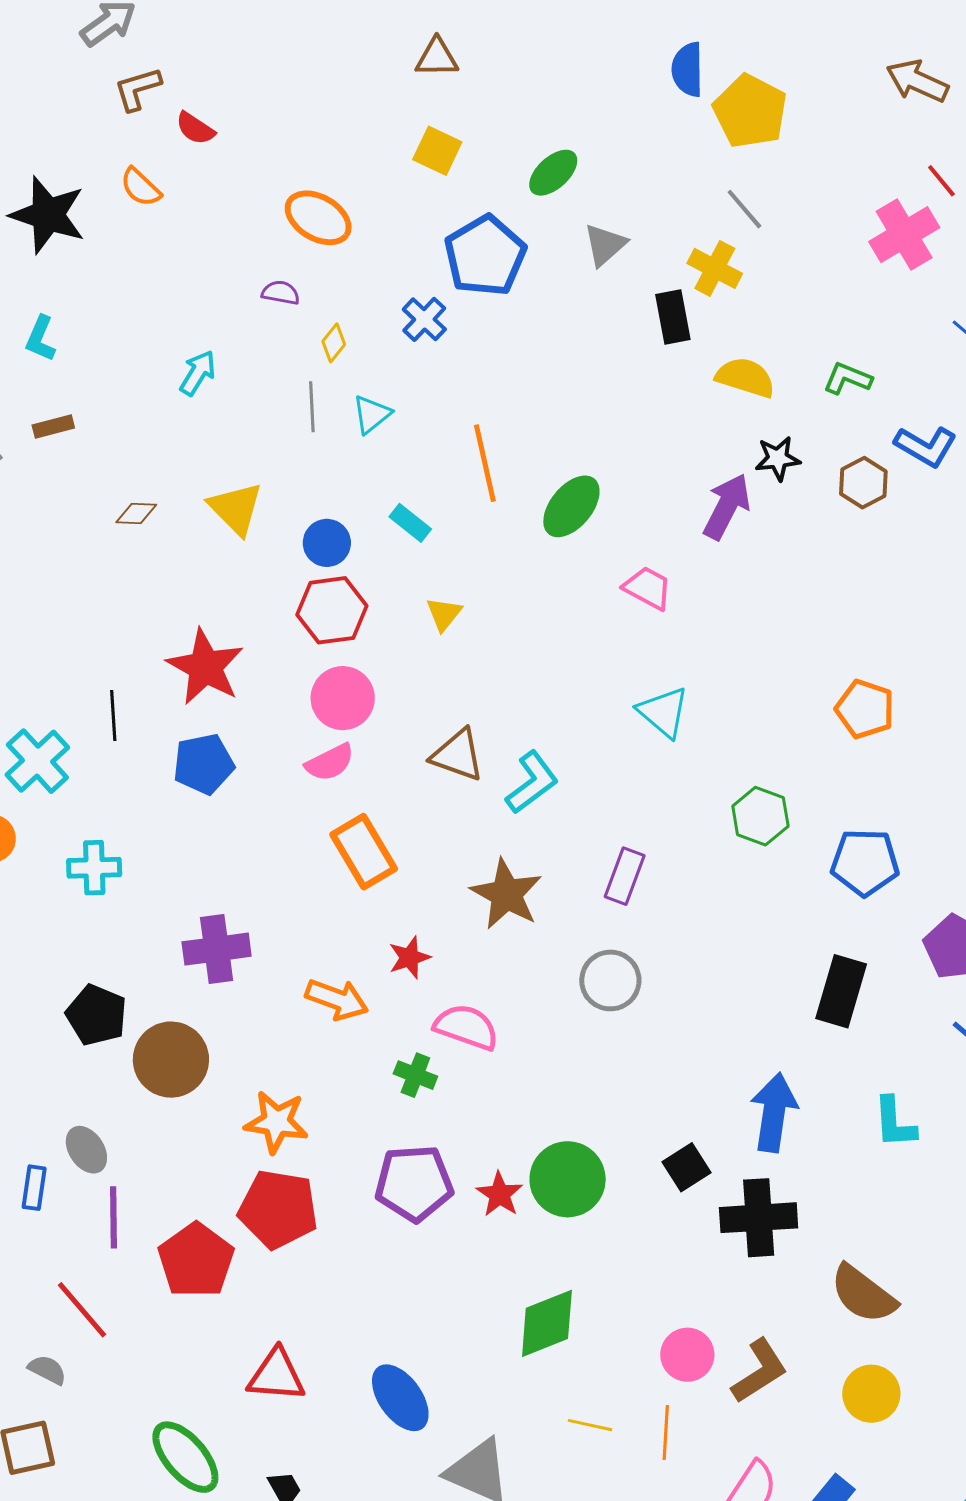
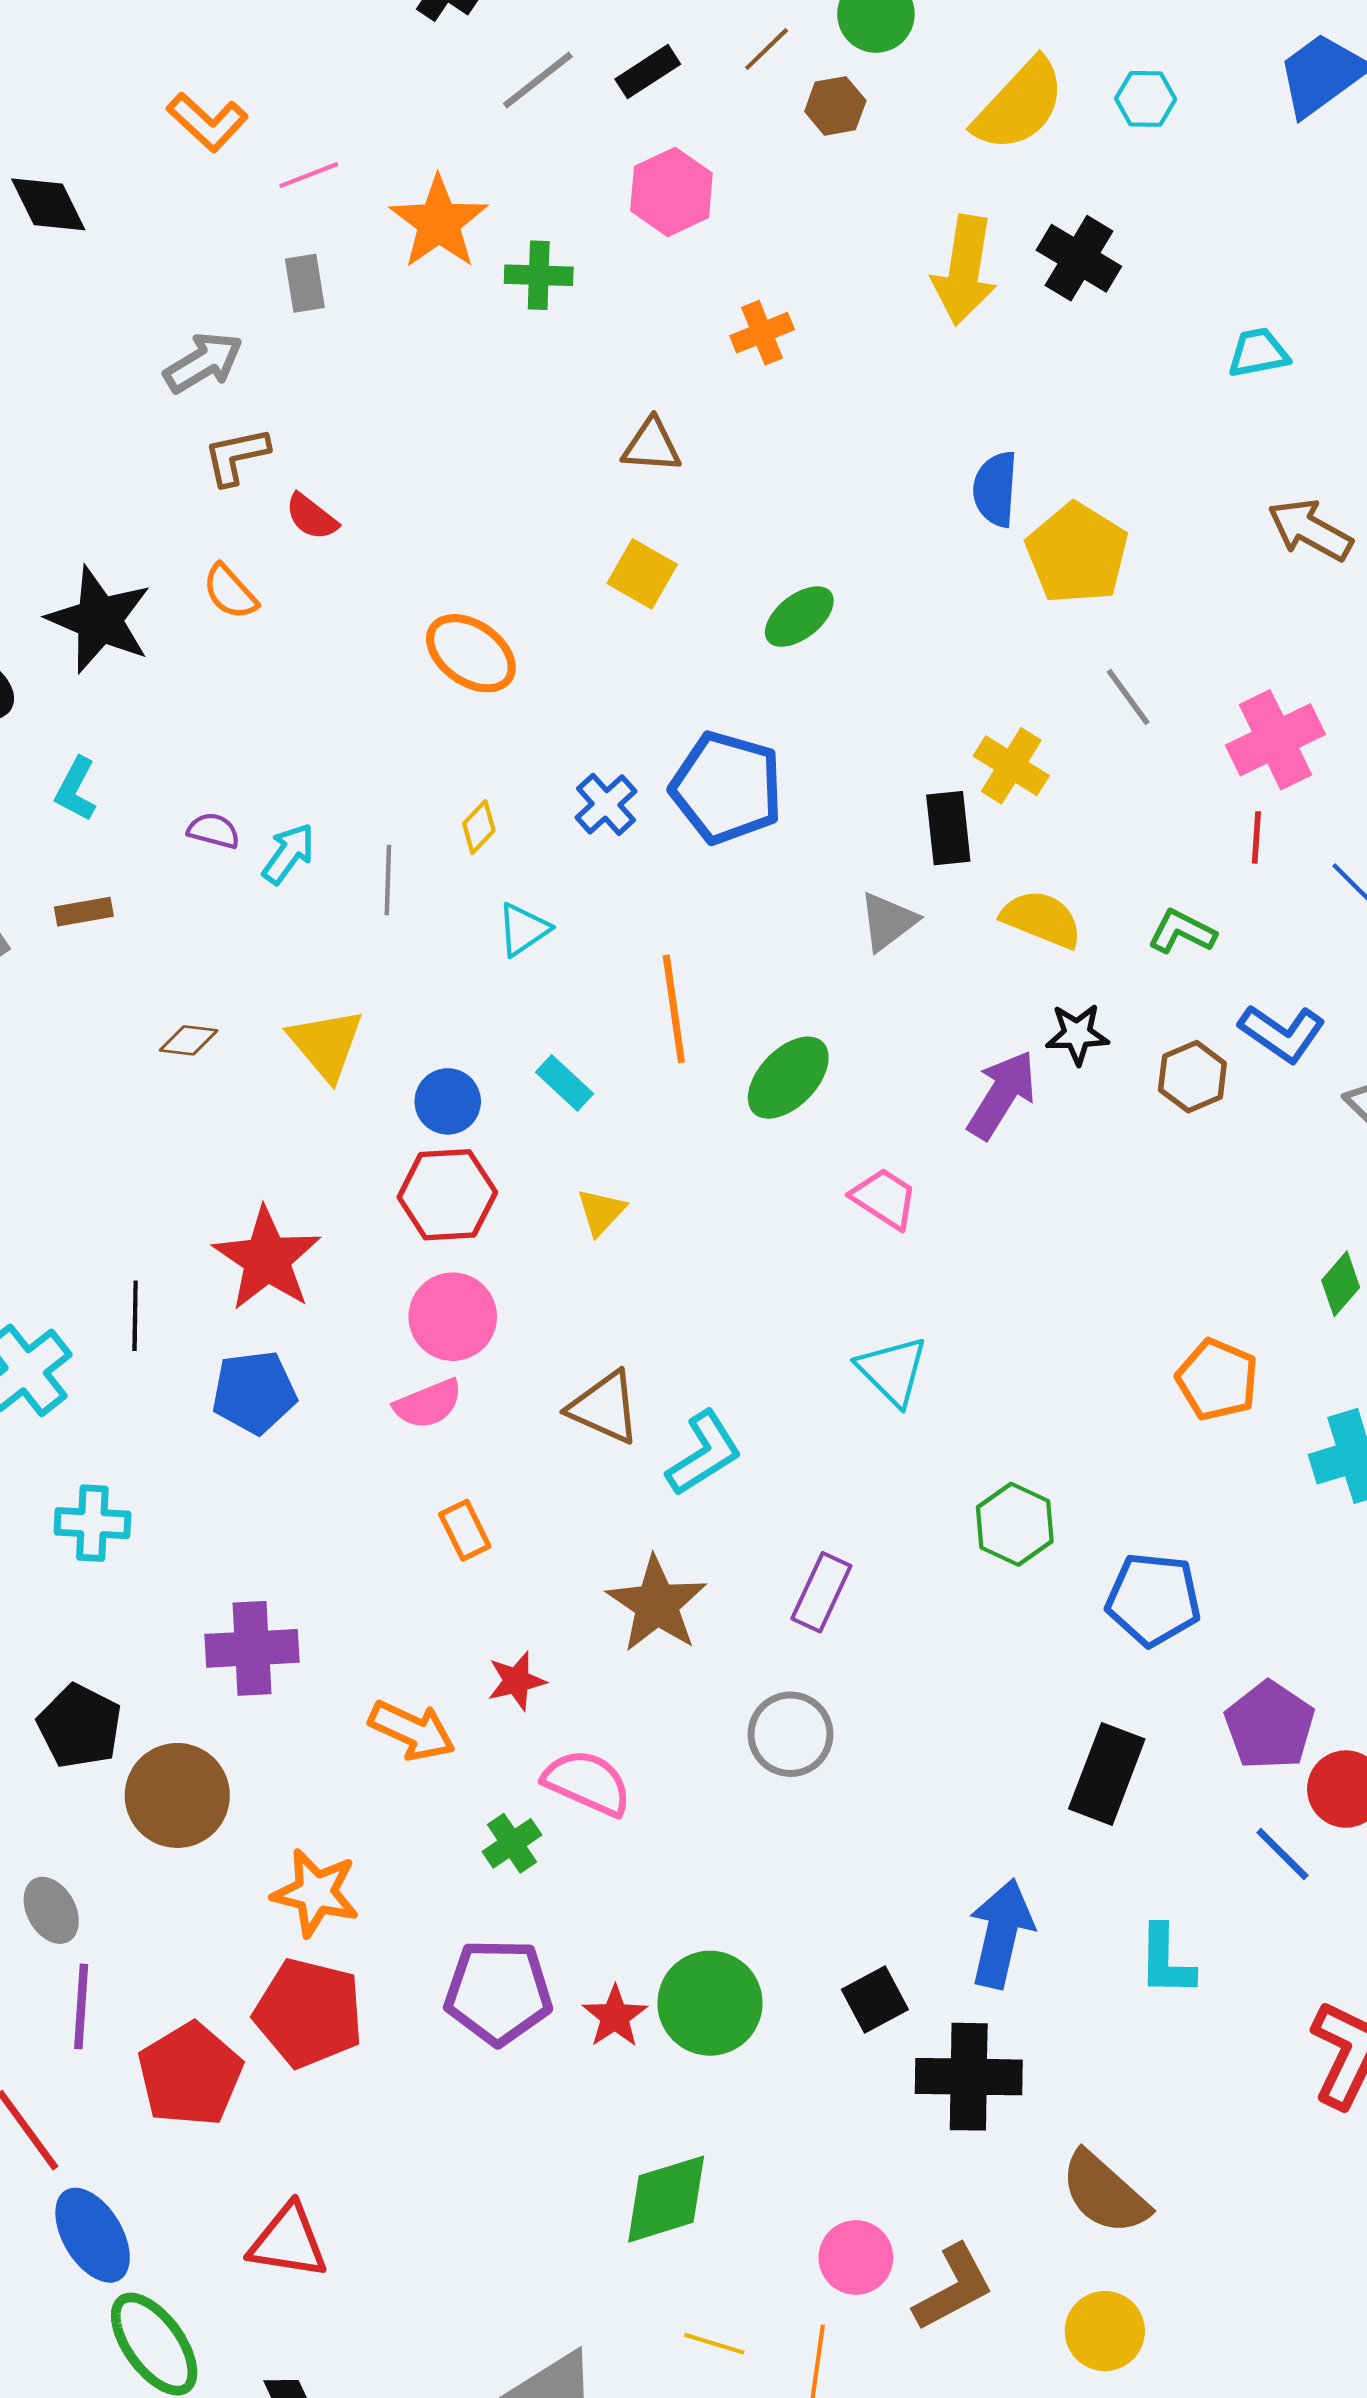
red line: (941, 181) -> (1256, 837), moved, turned 39
gray line: (744, 209) -> (1128, 697), moved
gray triangle: (605, 245) -> (888, 921), moved
blue pentagon: (485, 256) -> (727, 788), moved, turned -30
purple semicircle: (281, 293) -> (214, 831), moved
gray line: (312, 407) -> (388, 880), moved
orange pentagon: (865, 709) -> (1217, 1380), moved
orange rectangle: (364, 852) -> (465, 1530), size x0.6
green cross: (415, 1075) -> (512, 1843), turned 30
blue ellipse: (400, 1398) -> (93, 2235), moved

